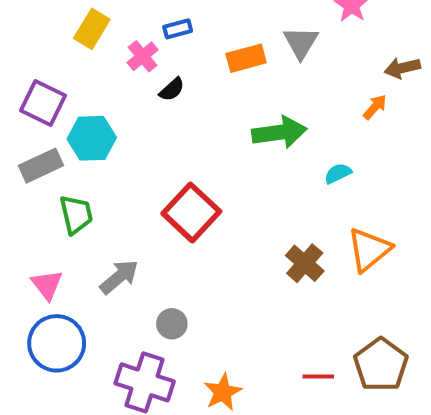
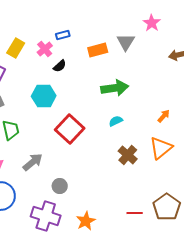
yellow rectangle: (92, 29) -> (16, 48), moved
orange arrow: (375, 107) -> (164, 116), moved
cyan hexagon: (92, 138) -> (44, 96), moved
cyan semicircle: (338, 173) -> (116, 121), moved

